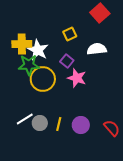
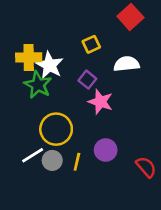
green star: (29, 65) -> (38, 85), turned 30
yellow circle: (43, 79) -> (56, 129), moved
purple circle: (81, 125) -> (106, 150), moved

